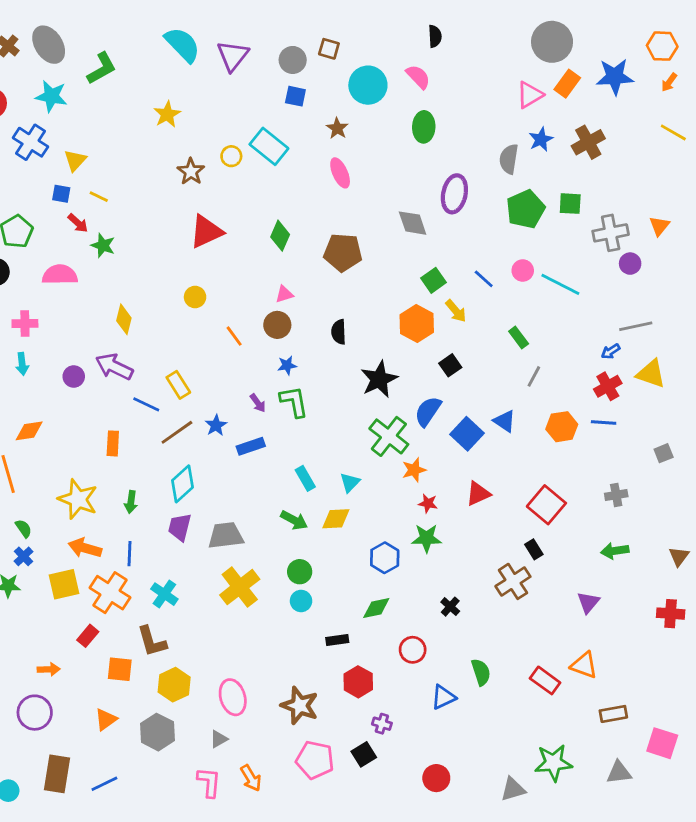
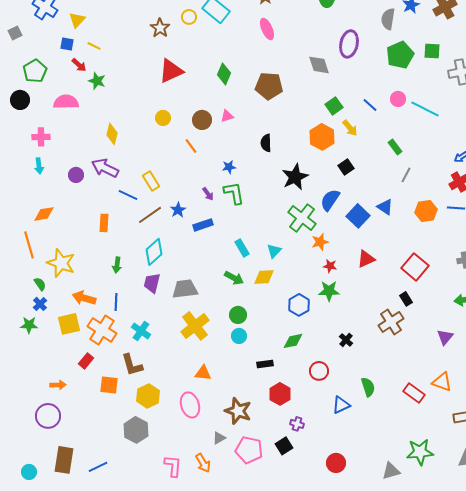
brown circle: (277, 325) -> (202, 120), moved
yellow star: (78, 499) -> (61, 263), moved
orange triangle: (106, 720) -> (203, 373), moved, turned 42
gray triangle: (219, 739) -> (219, 438), moved

